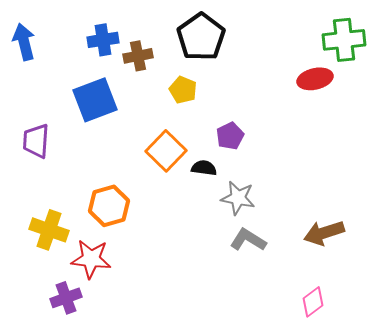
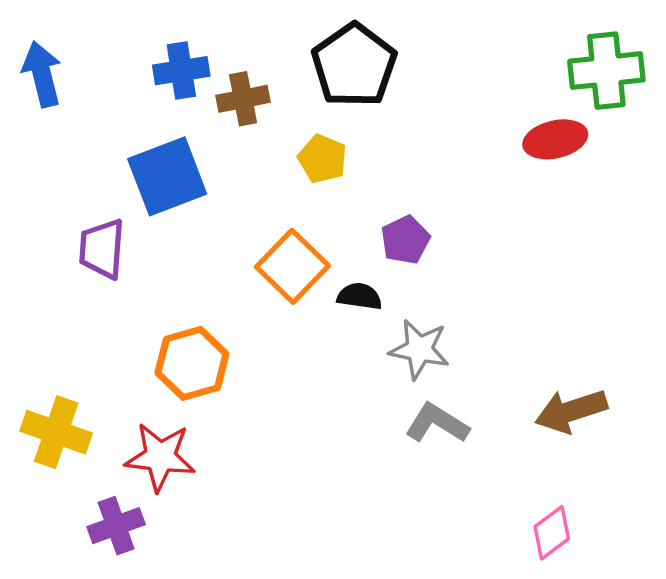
purple trapezoid: (36, 141) -> (102, 249), moved
yellow cross: (49, 230) -> (56, 432), moved

